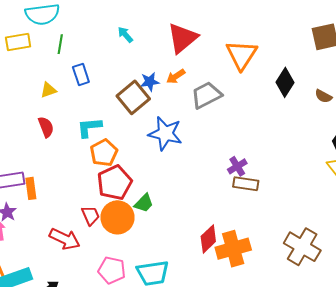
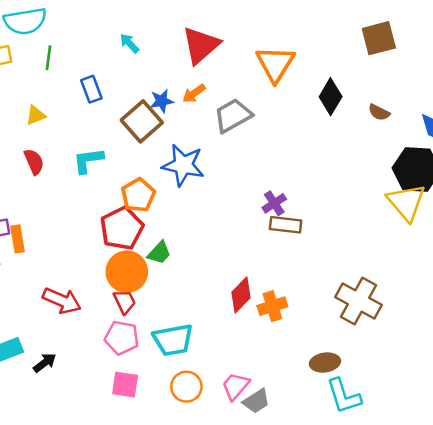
blue rectangle: (81, 75) -> (91, 89), moved
orange pentagon: (104, 153) -> (138, 195), moved
red trapezoid: (90, 215) -> (125, 302), moved
orange cross: (233, 249) -> (272, 306), size x0.7

